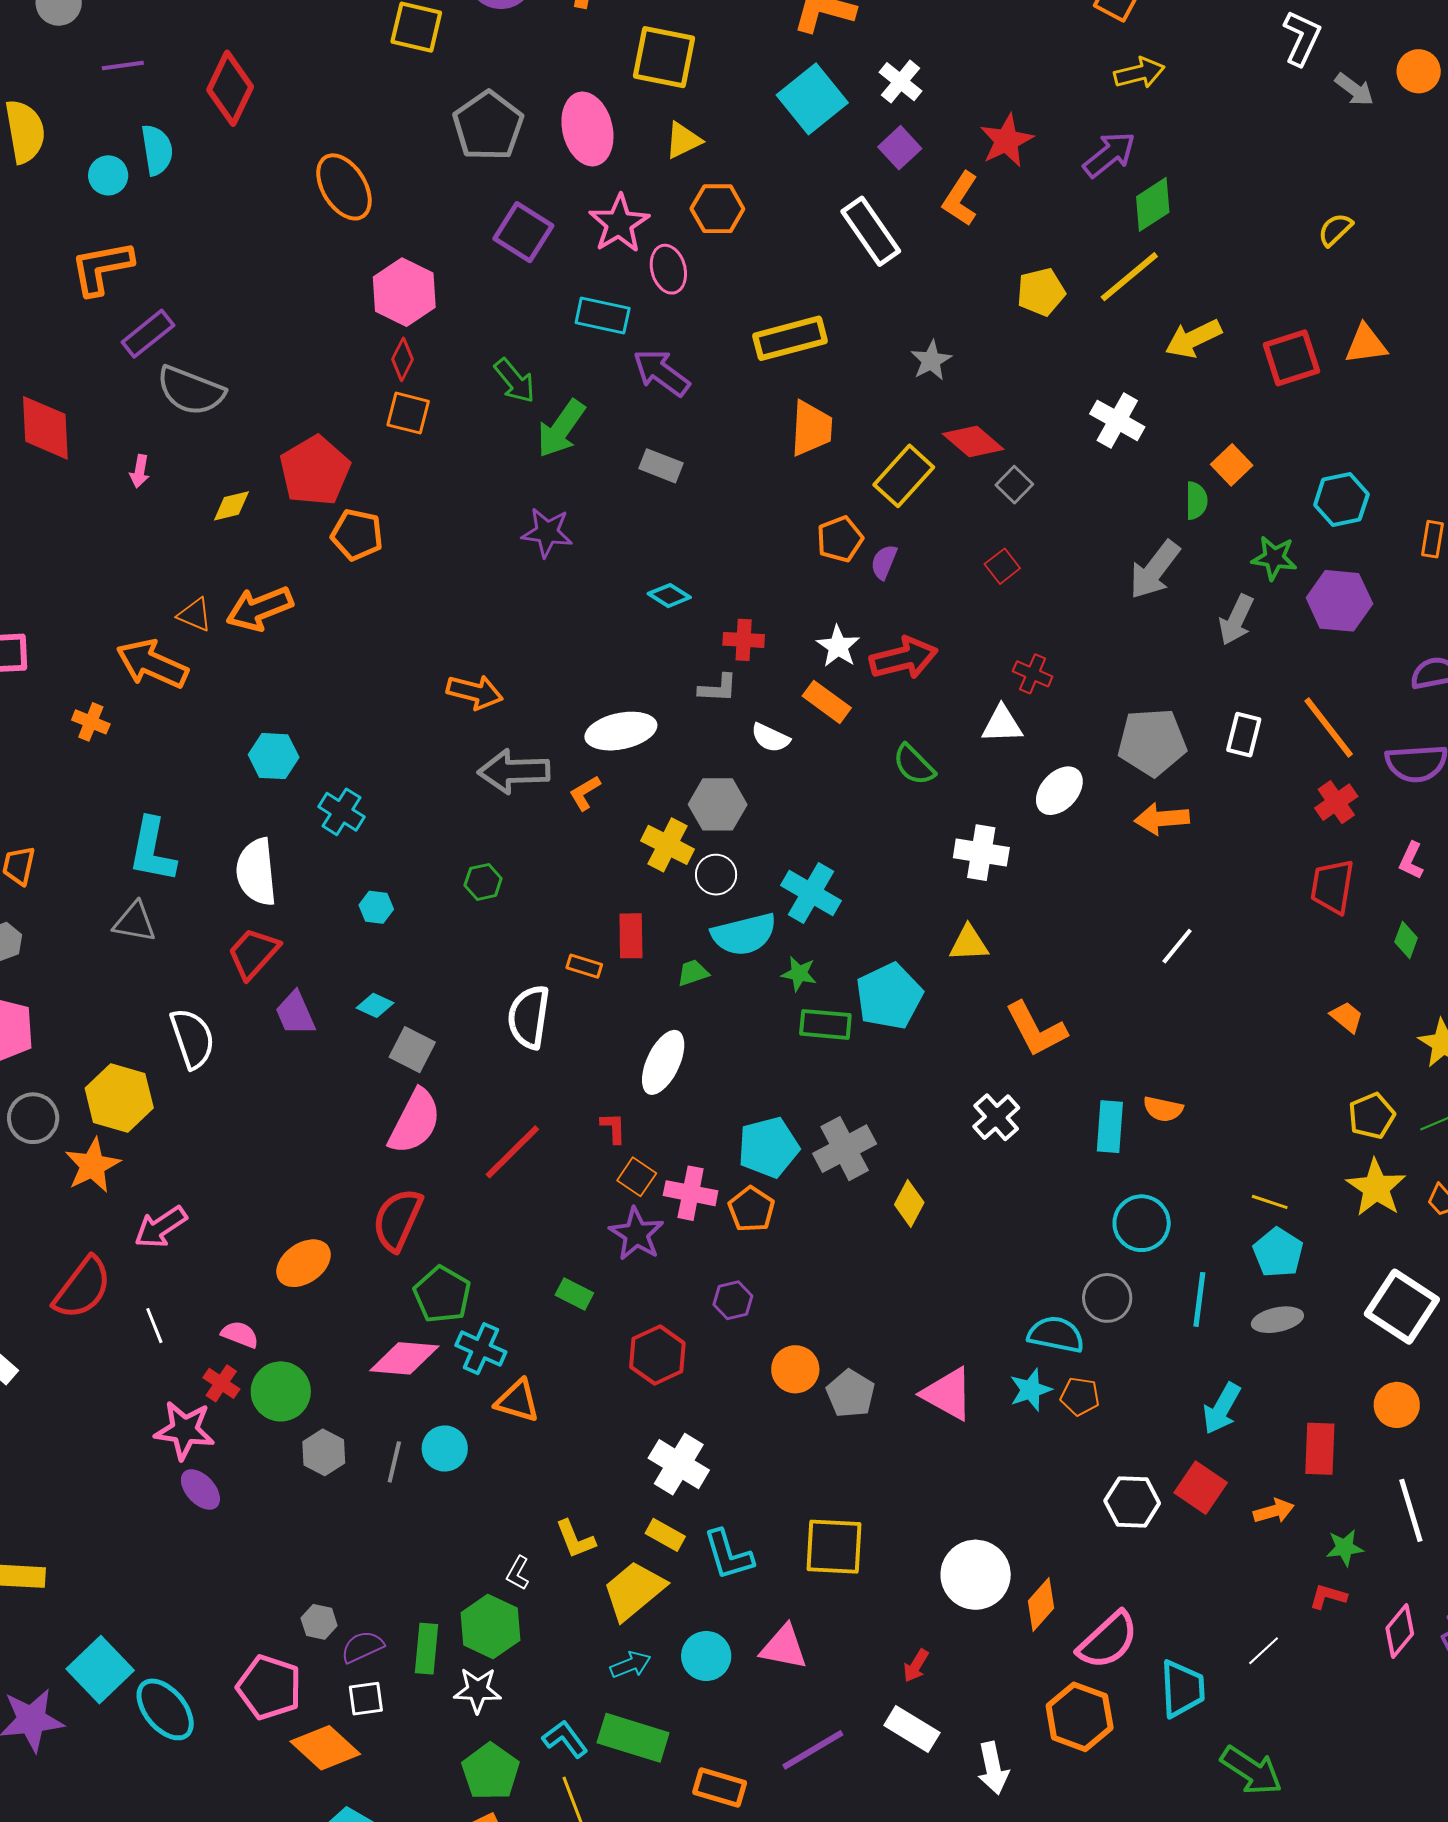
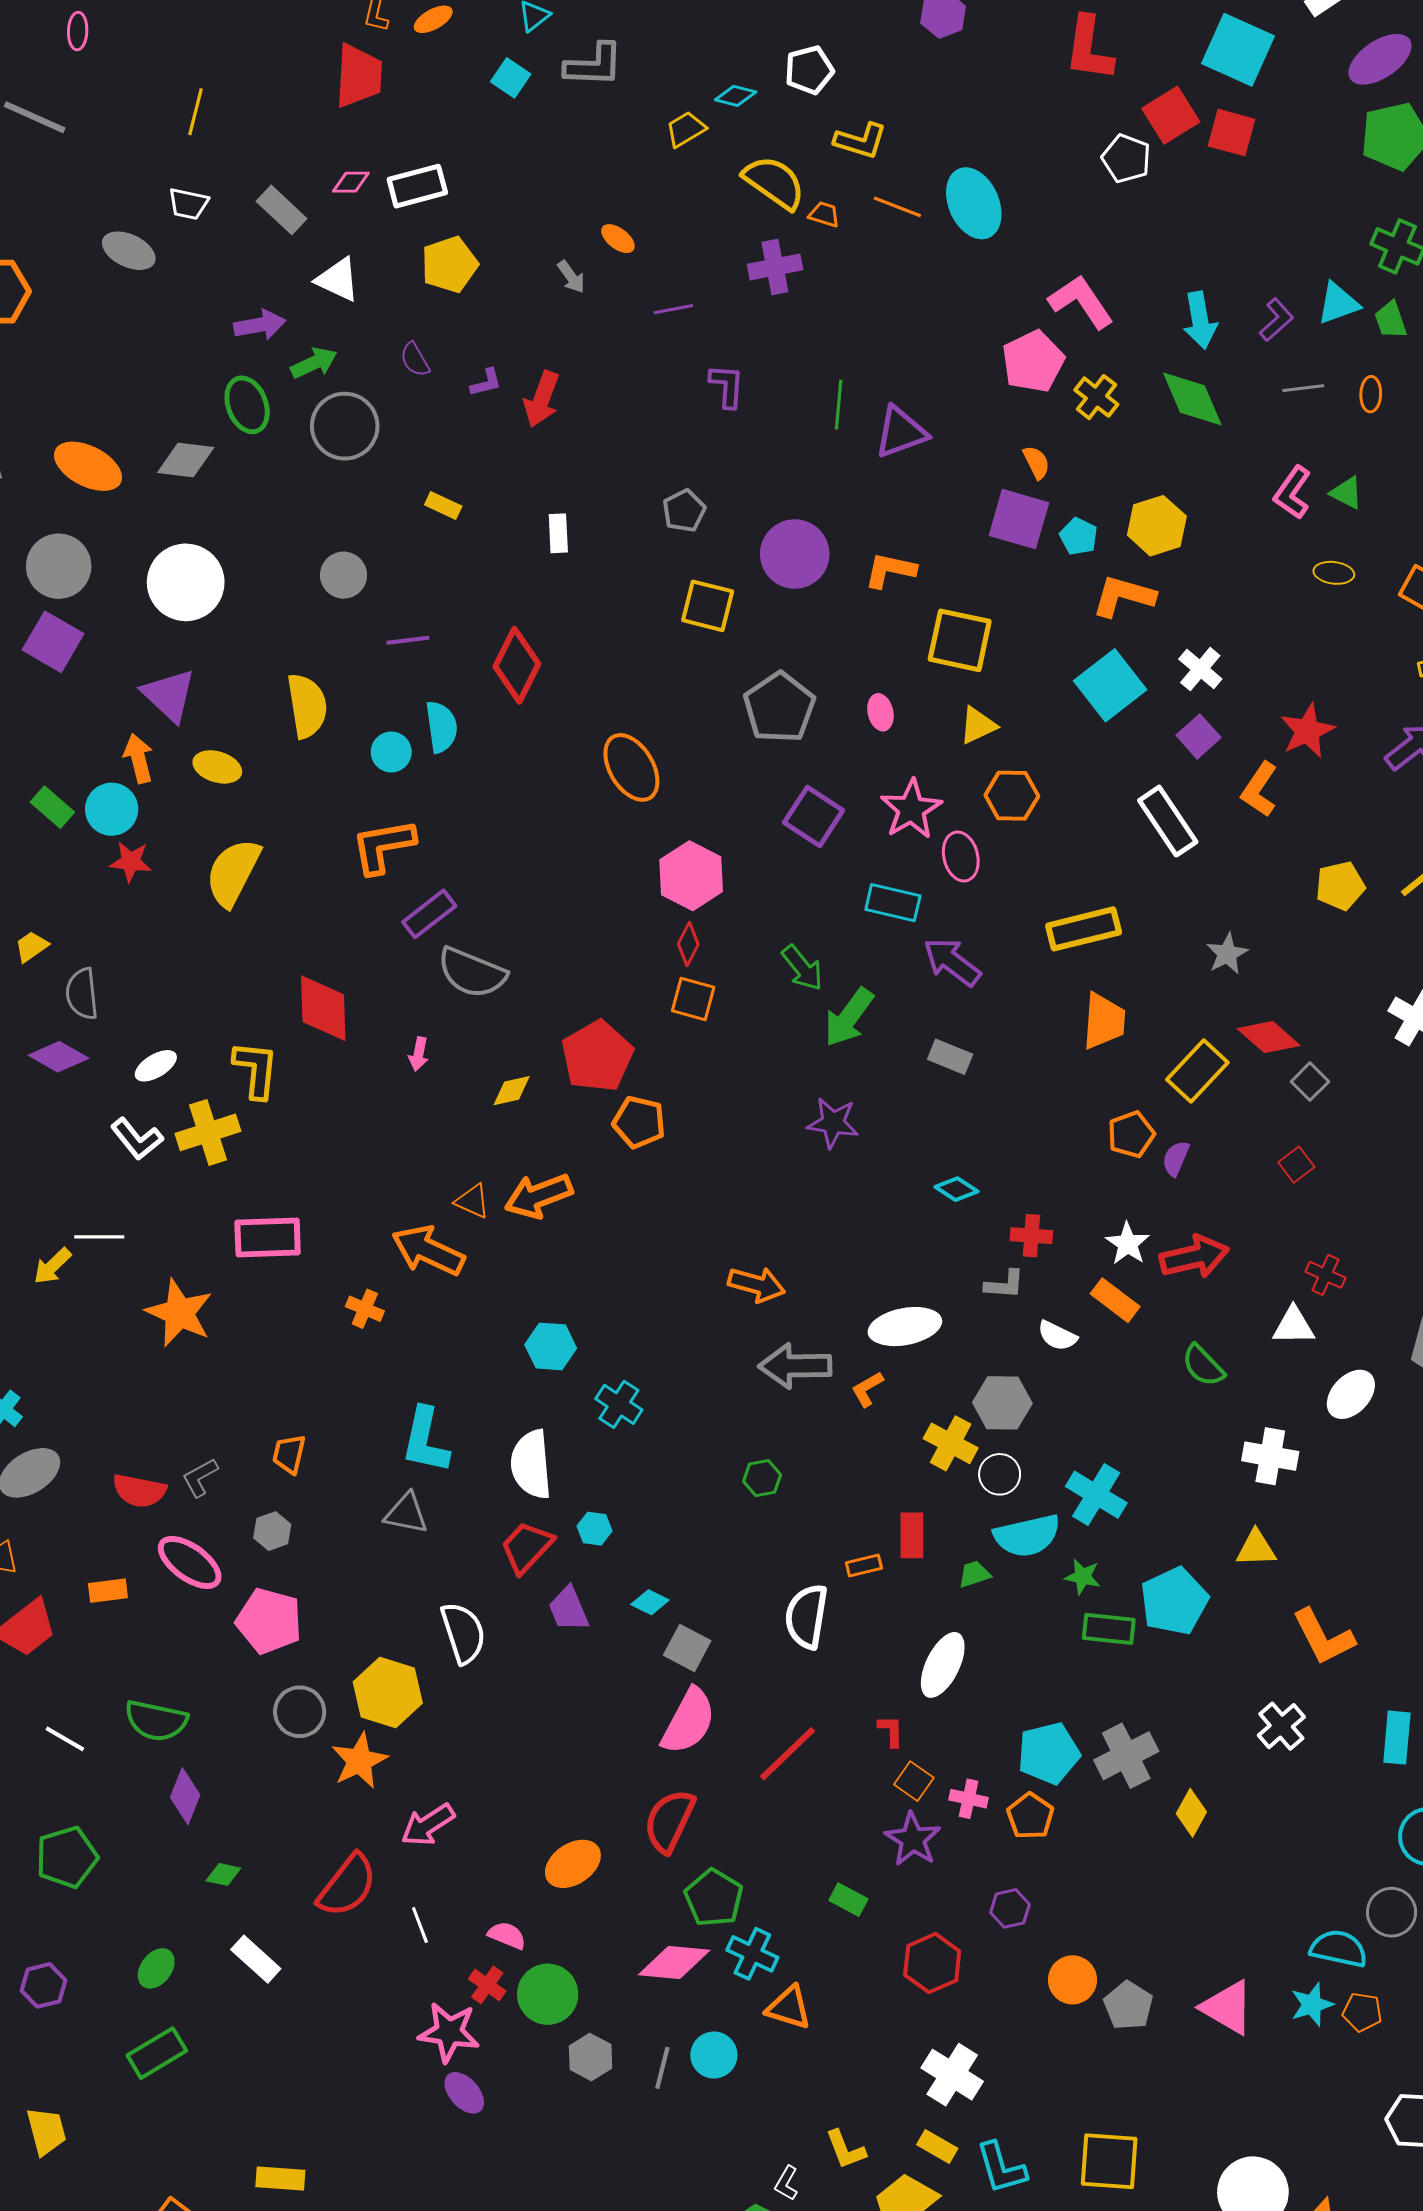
pink ellipse: (587, 129) -> (880, 712), size x0.5
cyan hexagon: (376, 907) -> (594, 1529), moved
orange rectangle: (584, 966) -> (864, 1566), turned -32
pink cross: (691, 1193) -> (969, 1799), size x0.7

